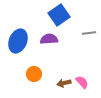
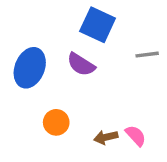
blue square: (59, 15) -> (98, 25), turned -30
purple semicircle: (49, 39) -> (81, 64), turned -144

